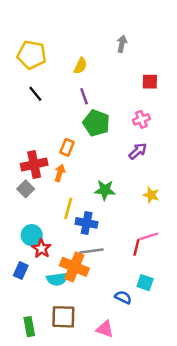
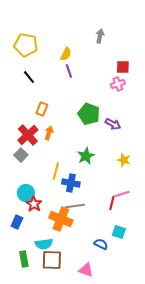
purple line: (84, 96) -> (69, 71), moved
pink cross: (141, 119) -> (118, 84), moved
green pentagon: (96, 123) -> (89, 114), moved
orange rectangle: (67, 147) -> (42, 109), moved
purple arrow: (138, 151) -> (113, 124), turned 70
red cross: (34, 164) -> (28, 135), turned -30
orange arrow: (60, 173) -> (49, 133), moved
green star: (105, 190) -> (86, 156), turned -30
cyan semicircle: (57, 279) -> (44, 244), moved
green rectangle: (29, 327) -> (24, 259), moved

